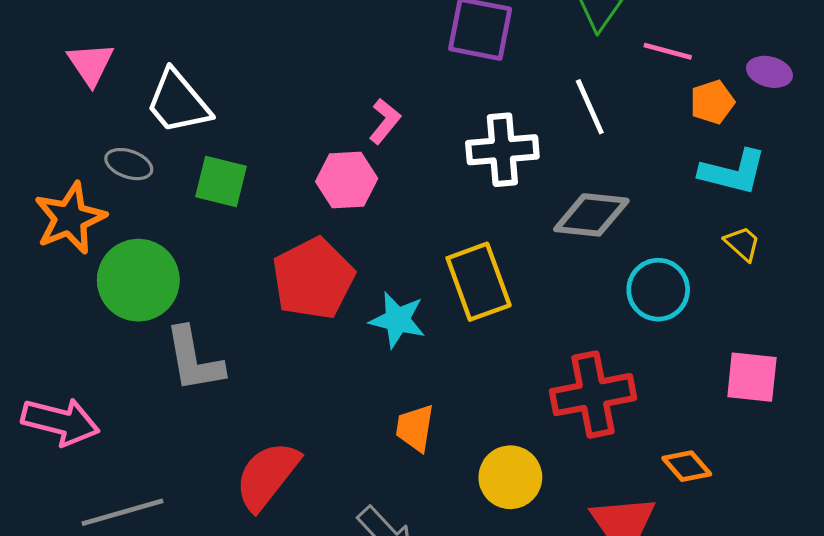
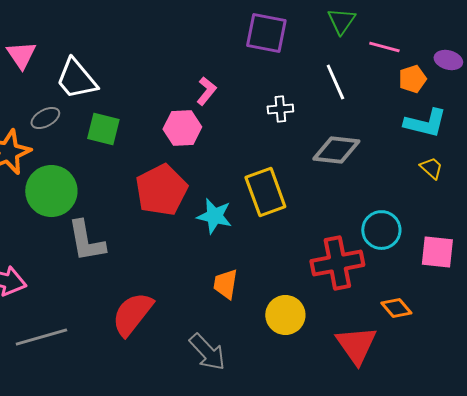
white cross: (502, 150) -> (280, 109), size x0.6
gray ellipse: (129, 164) -> (45, 118), turned -48
cyan circle: (658, 290) -> (381, 230), moved

